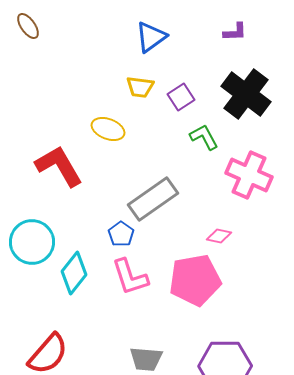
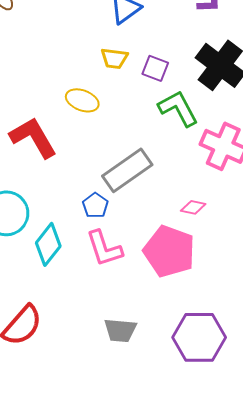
purple square: (181, 97) -> (155, 68), turned -36
green L-shape: (204, 137) -> (178, 108), size x1.4
pink pentagon: (195, 280) -> (169, 251), turned 30

